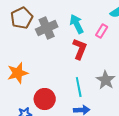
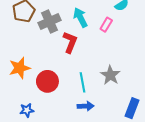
red L-shape: (80, 49) -> (70, 42), moved
red circle: (45, 99) -> (47, 81), moved

